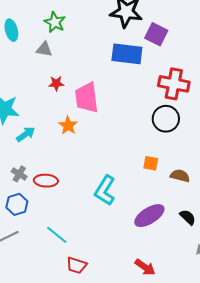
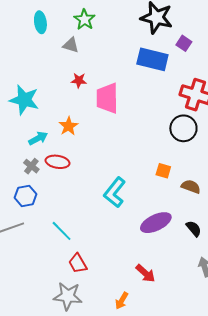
purple square: (156, 34) -> (184, 43), size x0.7
orange star: (68, 125) -> (69, 126), moved
cyan arrow: (26, 134) -> (38, 138), moved
red ellipse: (46, 181) -> (58, 162), moved
red trapezoid: (77, 265) -> (78, 263), turned 35

